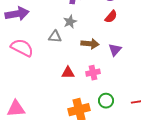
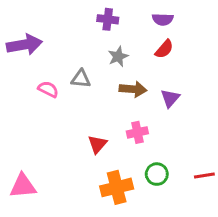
gray star: (70, 22) -> (118, 57), moved
pink semicircle: (22, 48) -> (48, 89), moved, size x0.6
red triangle: (68, 73) -> (97, 144), moved, turned -48

